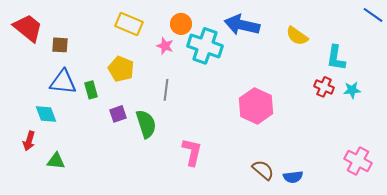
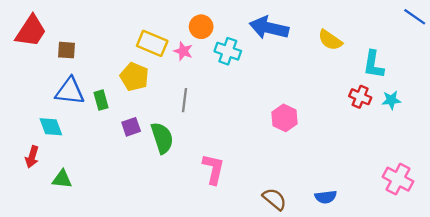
yellow rectangle: (129, 24) -> (152, 43), moved
red trapezoid: (28, 28) -> (31, 31), turned 84
cyan cross: (205, 46) -> (228, 51), size x0.7
pink hexagon: (256, 106) -> (285, 118), size x0.7
brown semicircle: (263, 170) -> (275, 199), moved

